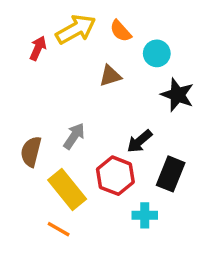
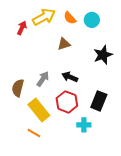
cyan circle: (157, 53) -> (92, 20), moved
black star: (177, 95) -> (103, 55), turned 30
black arrow: (140, 141) -> (70, 77), moved, turned 63

